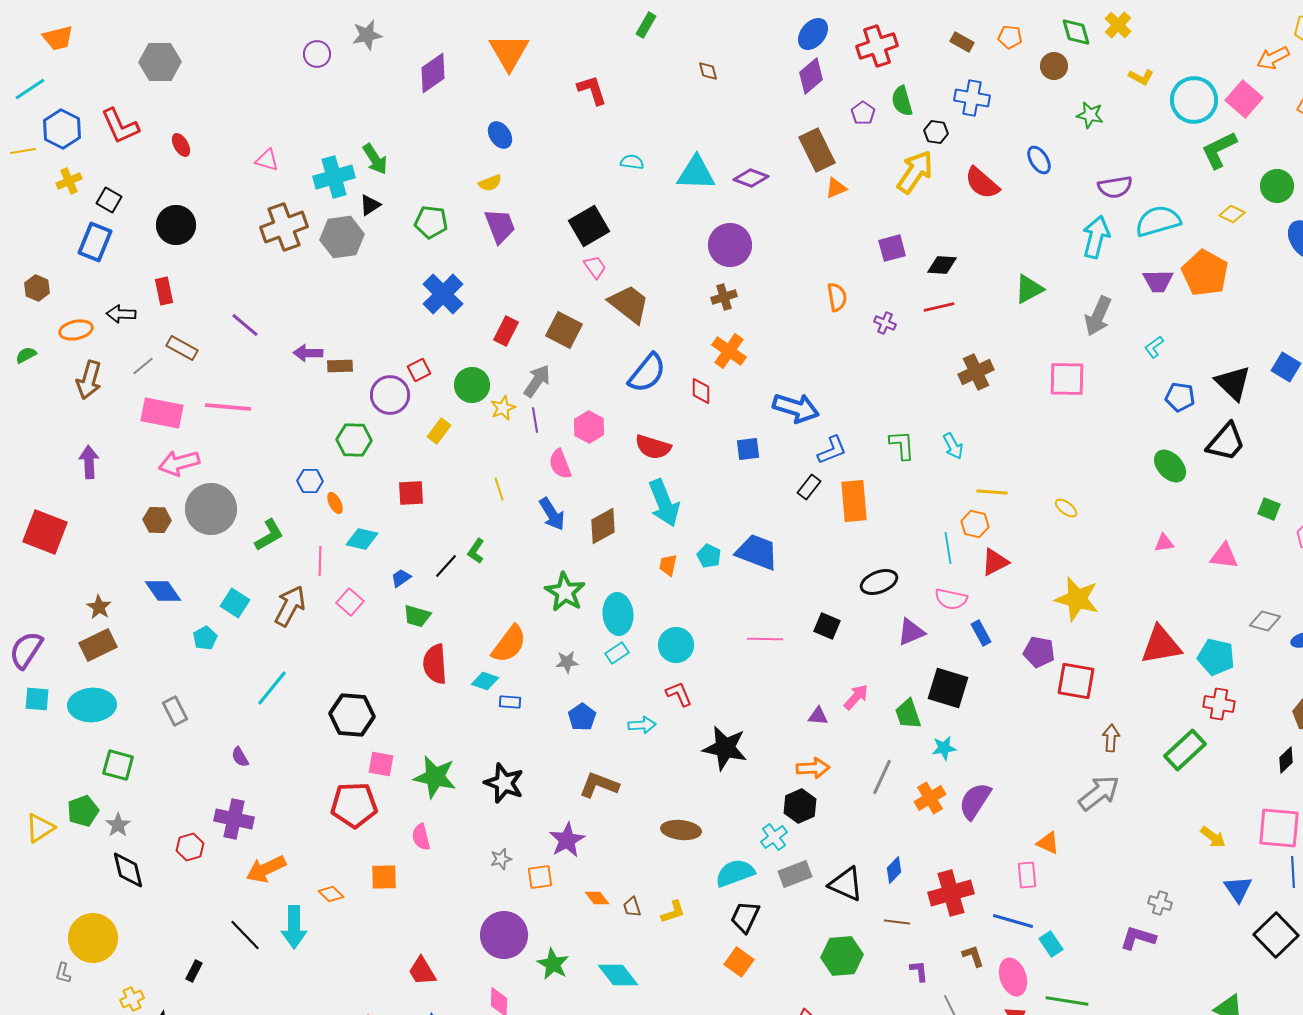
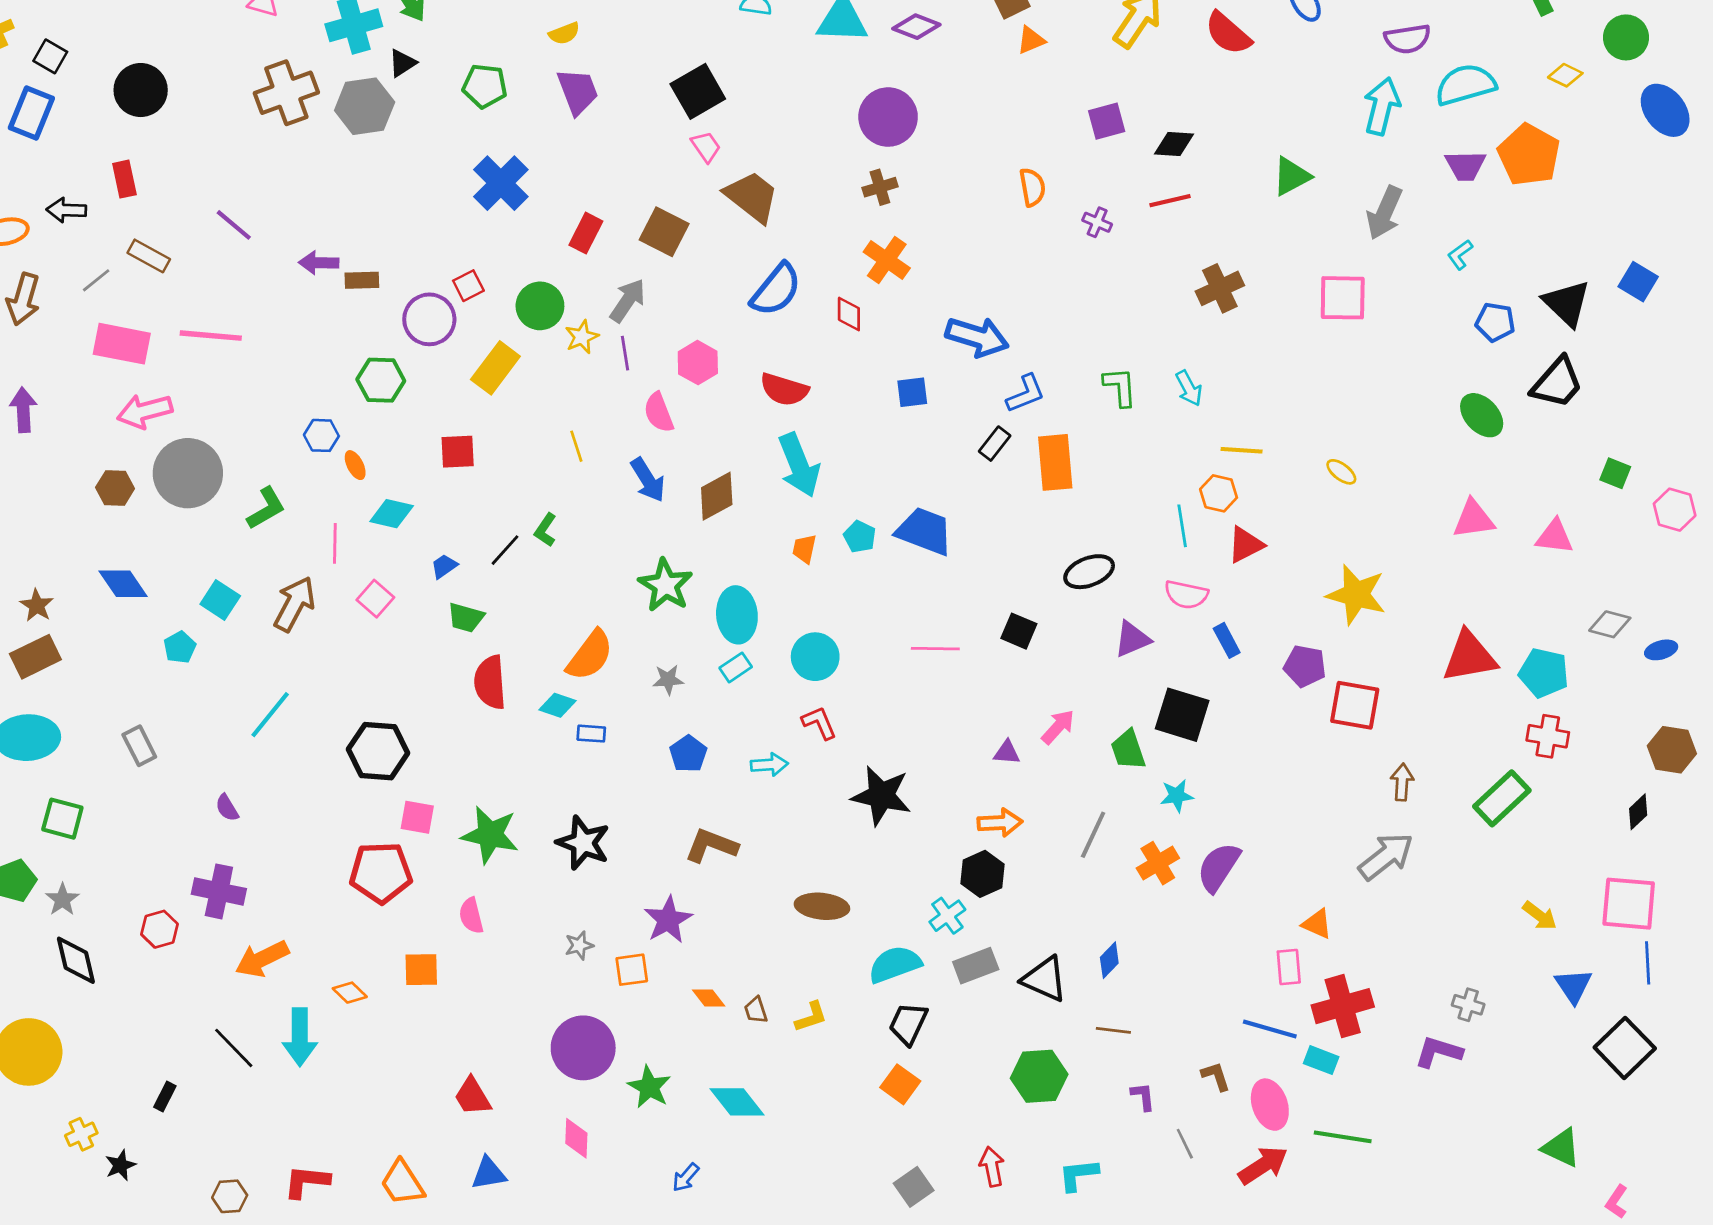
yellow rectangle: (439, 431) -> (495, 368), size x1.5
pink triangle: (1164, 543) -> (1474, 519), size x1.6
red cross: (951, 893) -> (1343, 1006), moved
cyan rectangle: (1051, 944) -> (1321, 1060), turned -35

